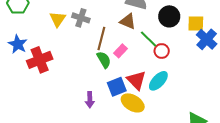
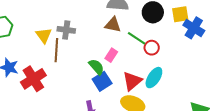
brown line: (101, 38) -> (56, 50), moved
red triangle: (136, 80) -> (132, 81), turned 45
blue square: (117, 87) -> (102, 81), moved

